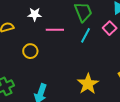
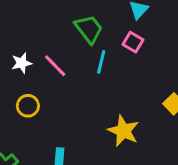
white star: (35, 14) -> (22, 63), moved
pink line: (55, 30) -> (55, 66), turned 60

